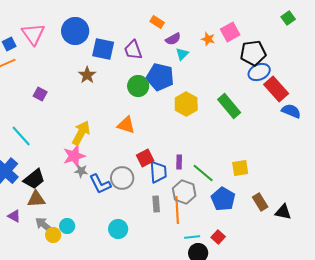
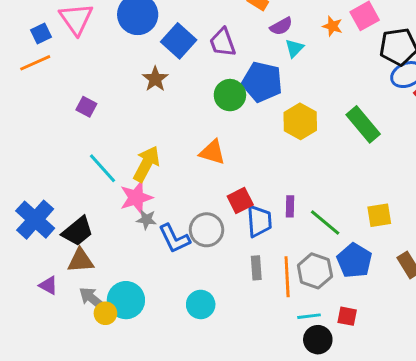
blue square: (103, 49) -> (179, 41), turned 30
cyan line: (21, 136) -> (103, 168), moved
gray hexagon: (184, 192) -> (315, 271), moved
cyan circle: (67, 226) -> (126, 300), size x1.6
red square: (218, 237) -> (347, 316), turned -32

